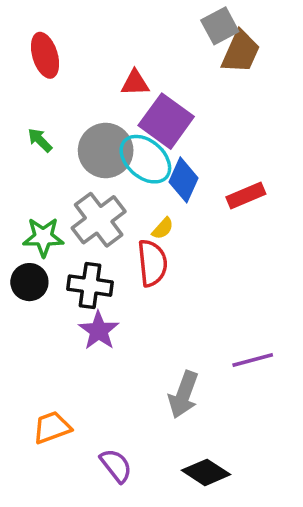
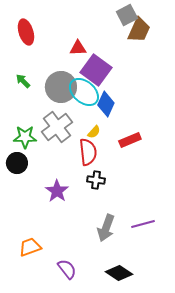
red rectangle: (246, 196) -> (130, 140), moved
black cross: (90, 286) -> (96, 180), moved, size x0.7
purple line: (253, 360) -> (143, 224), moved

